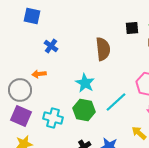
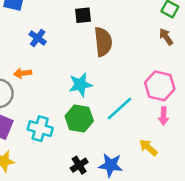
black square: (132, 28) -> (83, 15), moved
cyan star: (85, 83) -> (80, 85), turned 30

